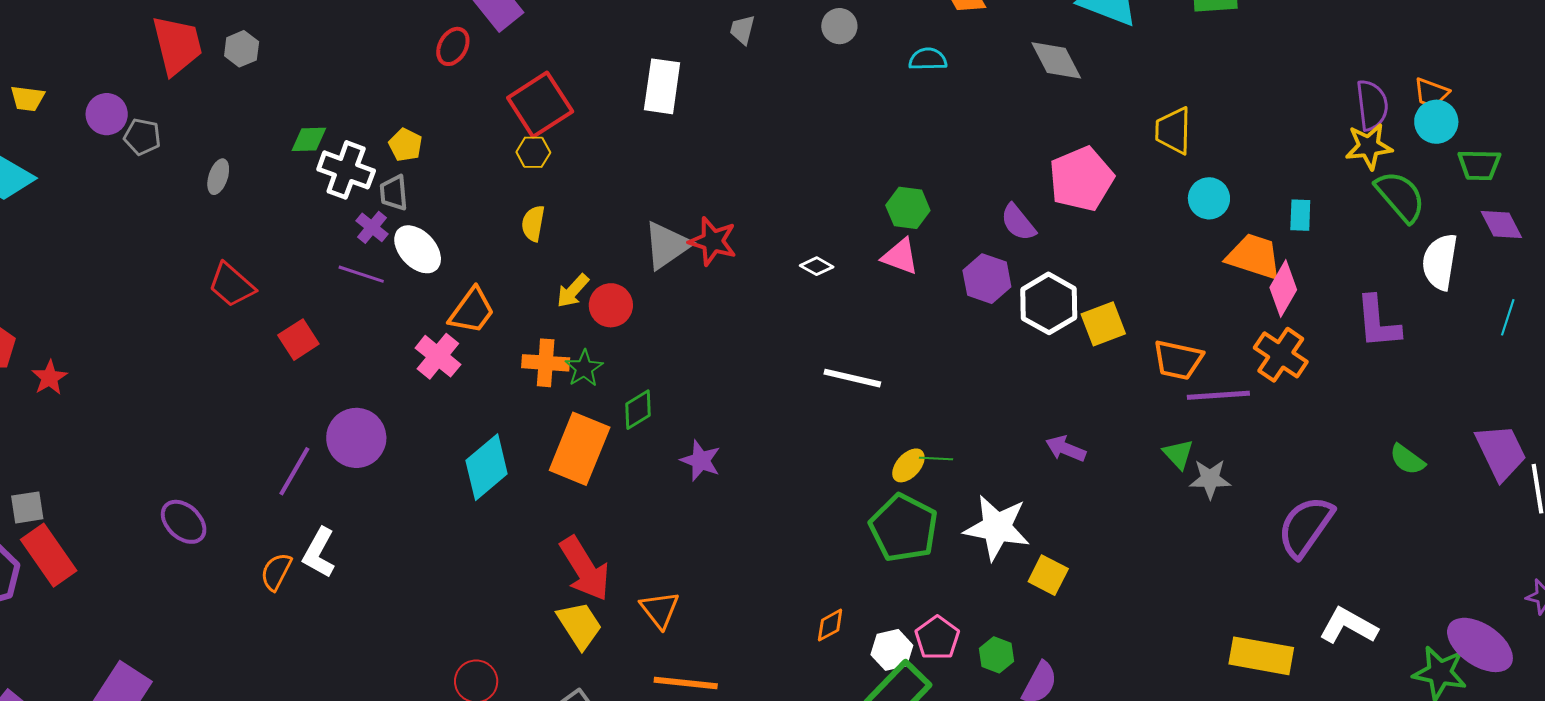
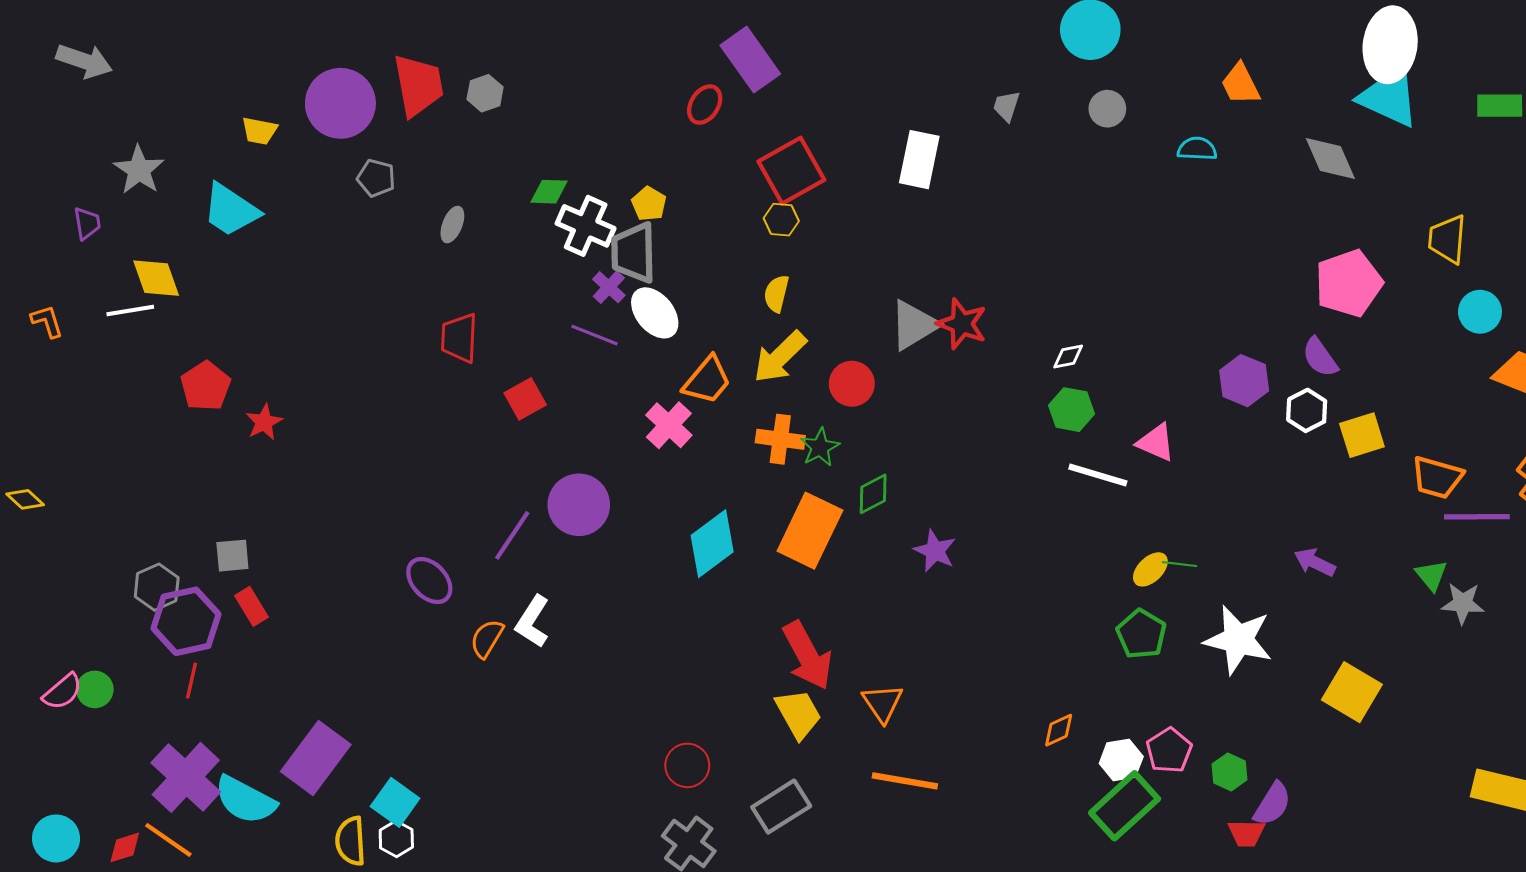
purple circle: (107, 114) -> (340, 103), moved, size x1.6
gray trapezoid: (394, 193) -> (634, 253), size x1.6
green hexagon: (908, 208) -> (1071, 410), moved
purple semicircle: (1018, 222) -> (1320, 357), moved
pink triangle: (900, 256) -> (1156, 442), moved
white diamond: (817, 266) -> (1068, 357), turned -44
red trapezoid: (232, 285) -> (459, 338), turned 48
yellow arrow: (573, 291) -> (780, 357), moved, size x1.5
white hexagon: (1049, 303) -> (1307, 410), size x0.7
purple ellipse: (184, 522) -> (429, 580), moved
green pentagon: (904, 528) -> (1141, 634), size x0.7
red rectangle: (49, 555) -> (251, 606), size x0.6
yellow square: (1048, 575) -> (1352, 692), moved, size x1.4

